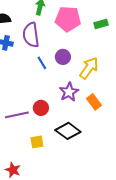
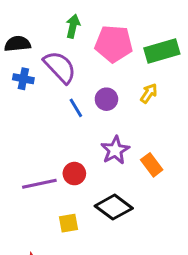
green rectangle: (101, 24) -> (162, 51), size x1.6
purple semicircle: (31, 35) -> (60, 67), turned 145
yellow arrow: (89, 68) -> (149, 93), moved, size x0.6

